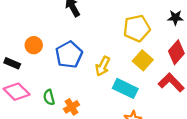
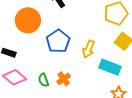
orange circle: (34, 45) -> (28, 20), moved, size x1.6
orange cross: (72, 107) -> (64, 79), moved

